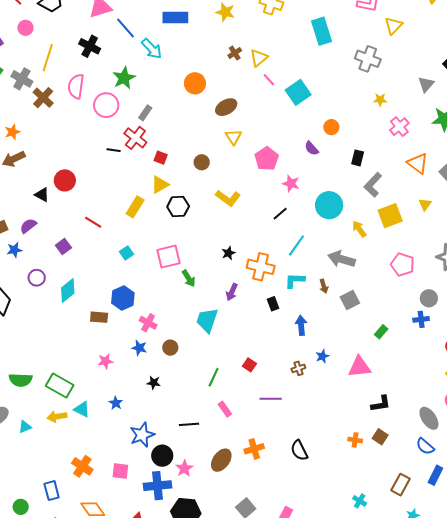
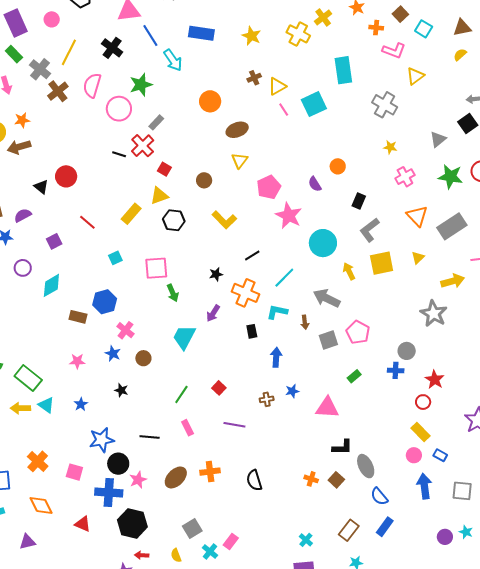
cyan square: (298, 92) -> (314, 104), moved
pink star: (291, 184) -> (289, 216), size x1.5
black line: (280, 214) -> (252, 255), moved
pink pentagon: (403, 265) -> (358, 332), moved
gray ellipse: (429, 418) -> (366, 466), moved

